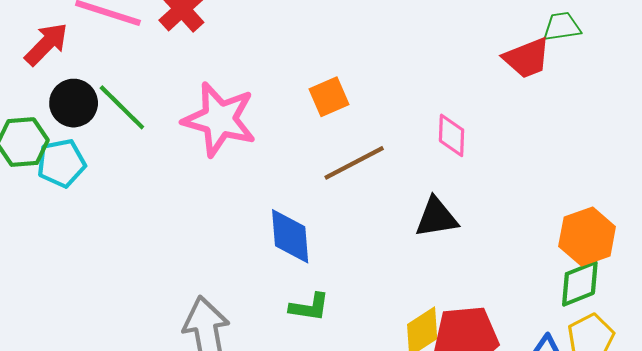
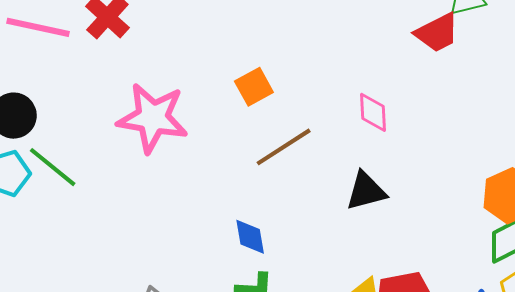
green line: (122, 107) -> (53, 167), moved
blue diamond: (290, 236) -> (250, 237), moved, size x0.7

